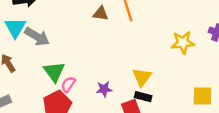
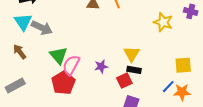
yellow star: (183, 43) -> (163, 22), turned 30
pink semicircle: (68, 84) -> (71, 65), size x1.5

